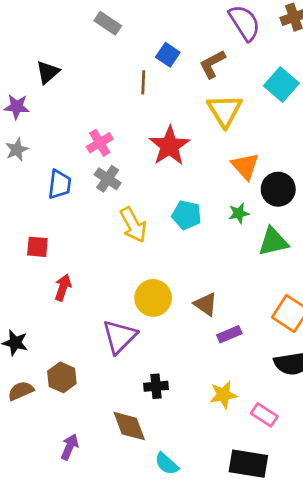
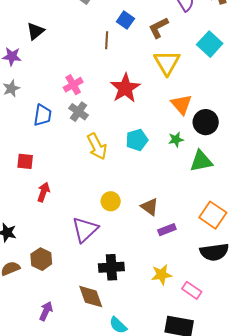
cyan pentagon: (187, 215) -> (137, 140), turned -30
yellow circle: (153, 298) -> (111, 201), size x0.7
black cross: (156, 386) -> (111, 267), size x1.4

